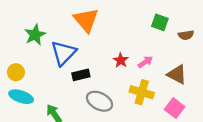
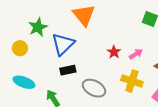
yellow circle: (16, 72) -> (20, 48), moved
black rectangle: (81, 75) -> (68, 70), moved

